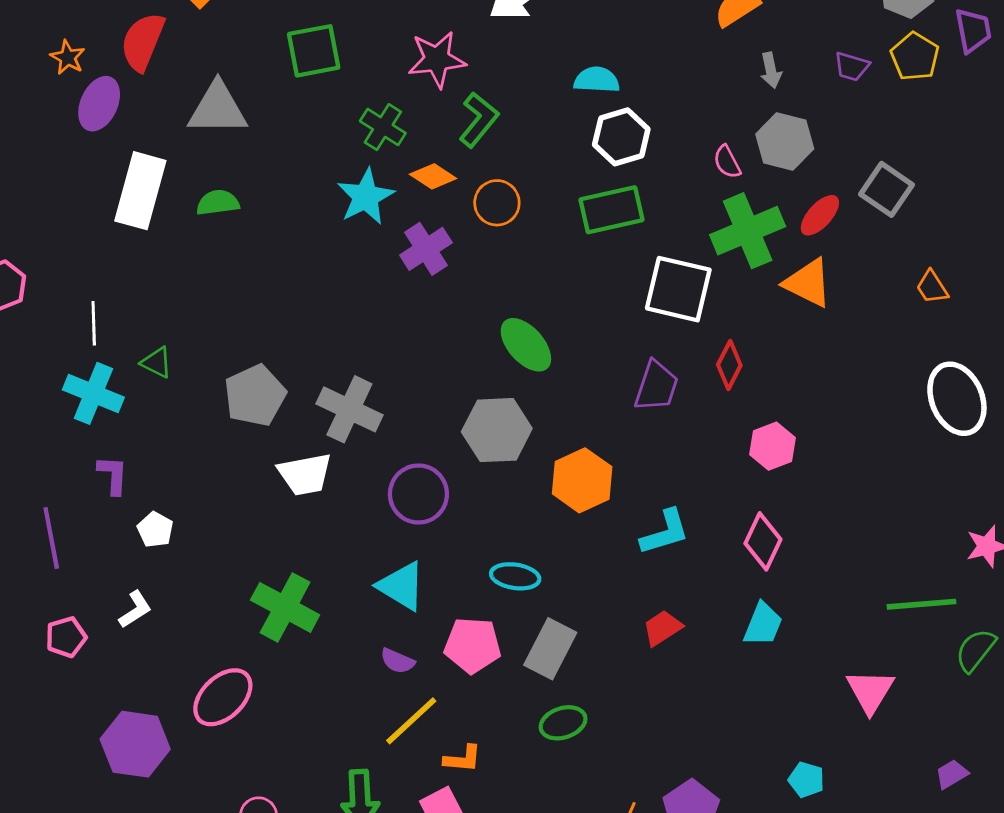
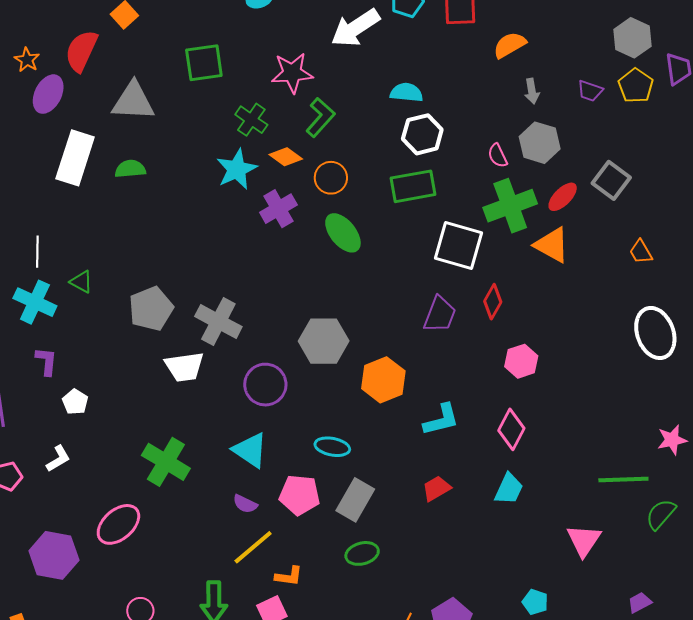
green ellipse: (526, 345) -> (343, 233), moved

